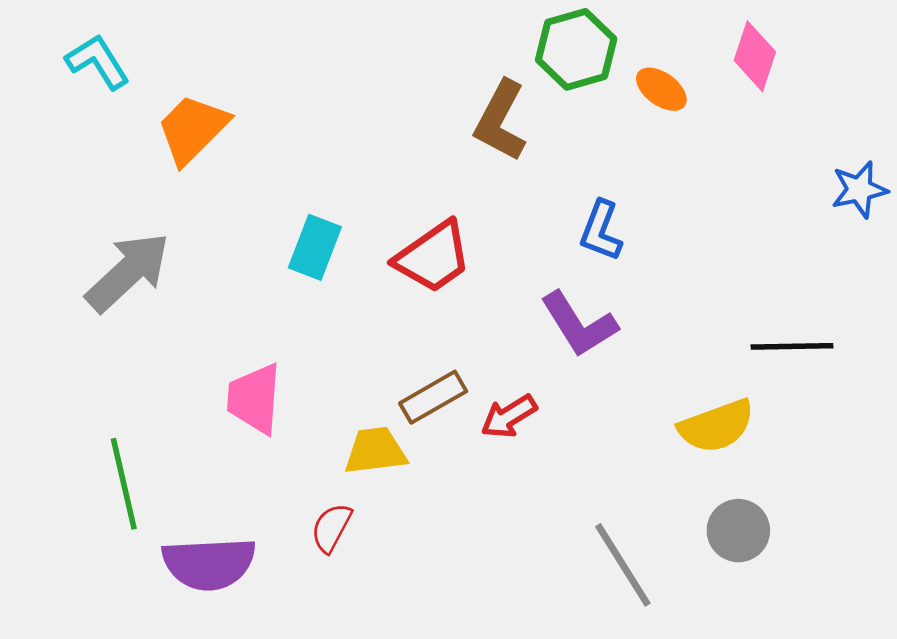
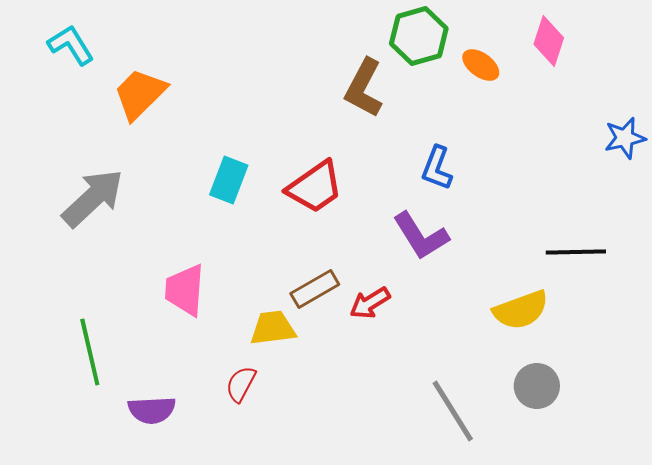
purple semicircle: (209, 564) -> (152, 410), size x0.7

